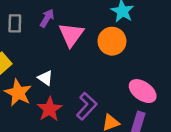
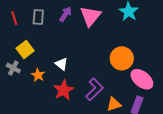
pink triangle: (71, 35) -> (90, 16), moved
orange circle: (112, 41) -> (122, 58), moved
orange star: (18, 93) -> (38, 75), size x0.6

